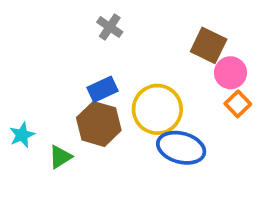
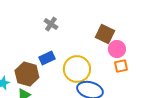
orange square: (238, 104) -> (121, 66), turned 32
brown hexagon: (99, 124) -> (27, 74), moved

